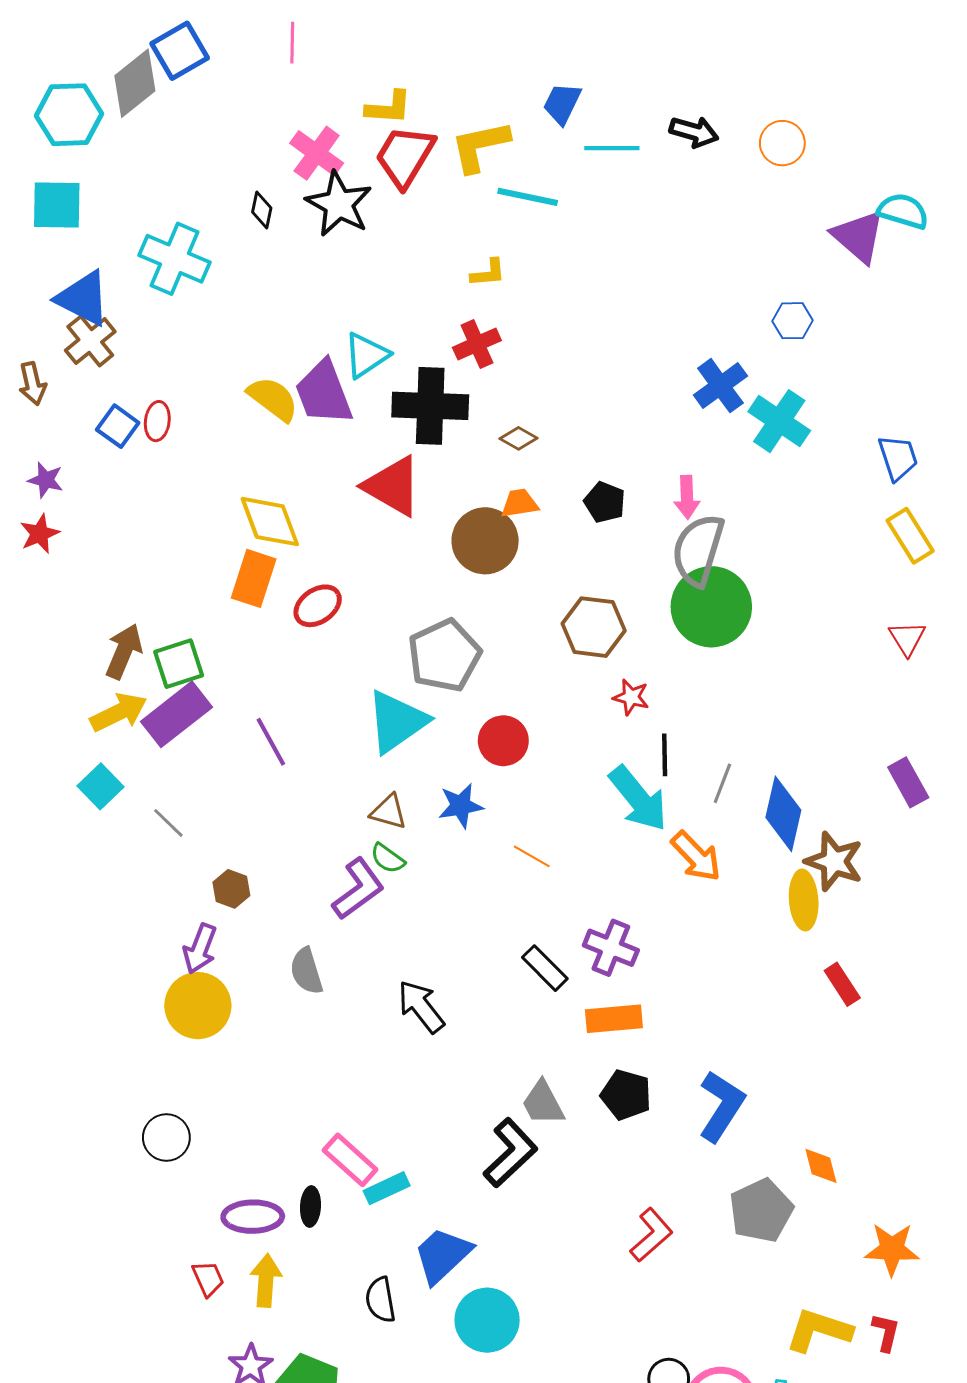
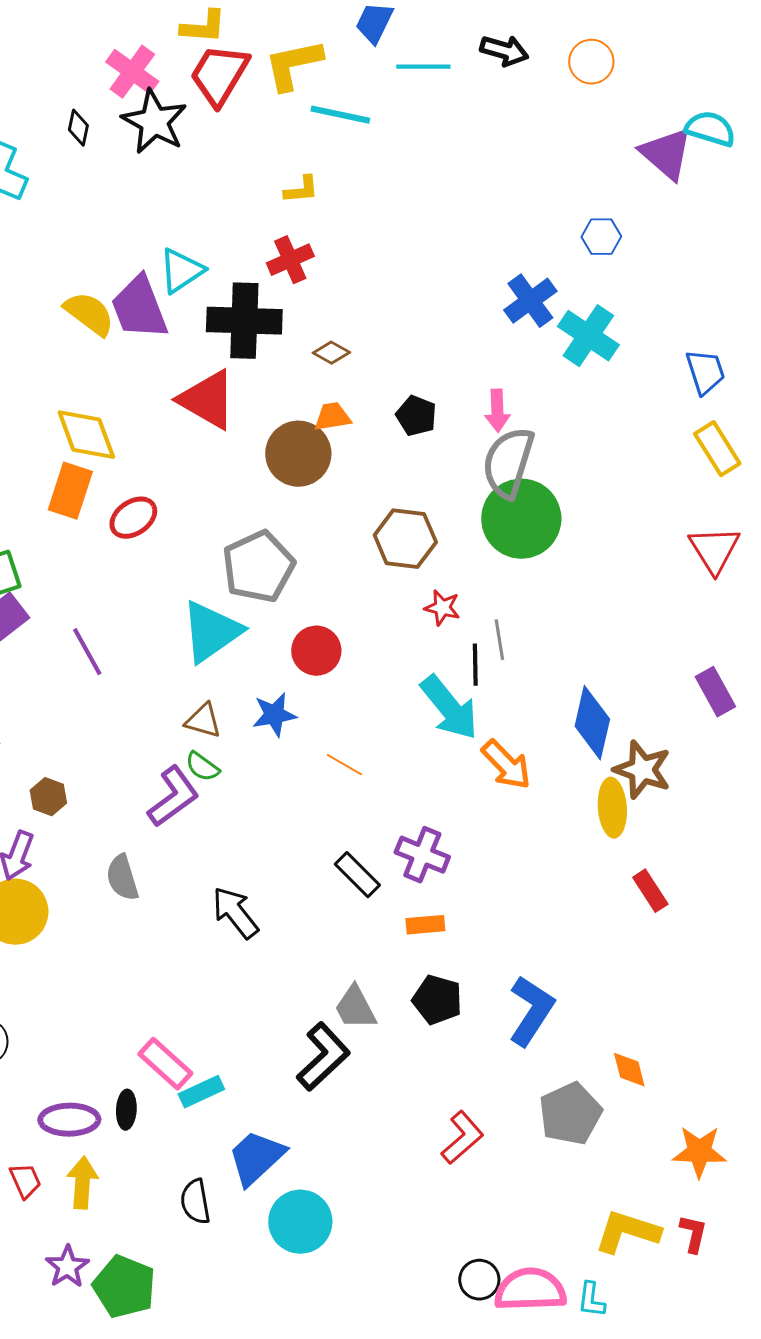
red triangle: (907, 638) -> (714, 550), size x1.4
gray line: (722, 783) -> (499, 640), moved, turned -30
orange rectangle: (614, 1019) -> (425, 925), size x0.7

